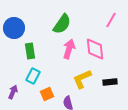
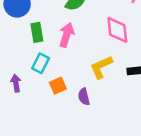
pink arrow: (69, 49) -> (67, 35), moved
purple arrow: (13, 92) -> (16, 83), turned -32

